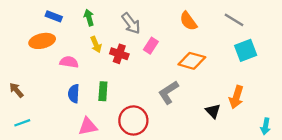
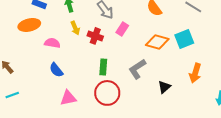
cyan square: (246, 50) -> (184, 39), moved
green rectangle: (103, 91) -> (103, 67), moved
blue semicircle: (74, 94) -> (56, 70), turned -42
black triangle: (213, 111) -> (164, 87), moved, turned 32

